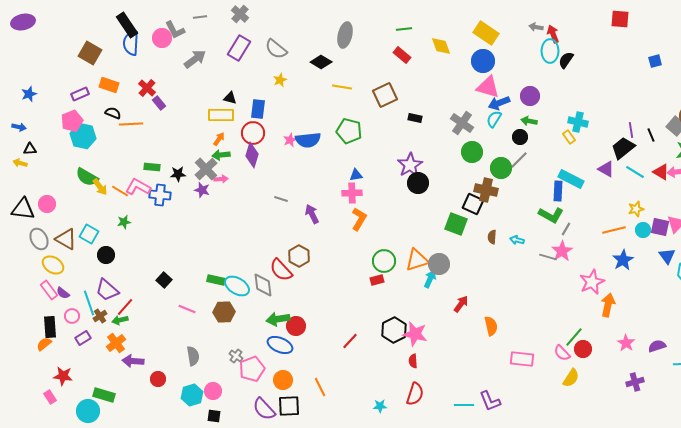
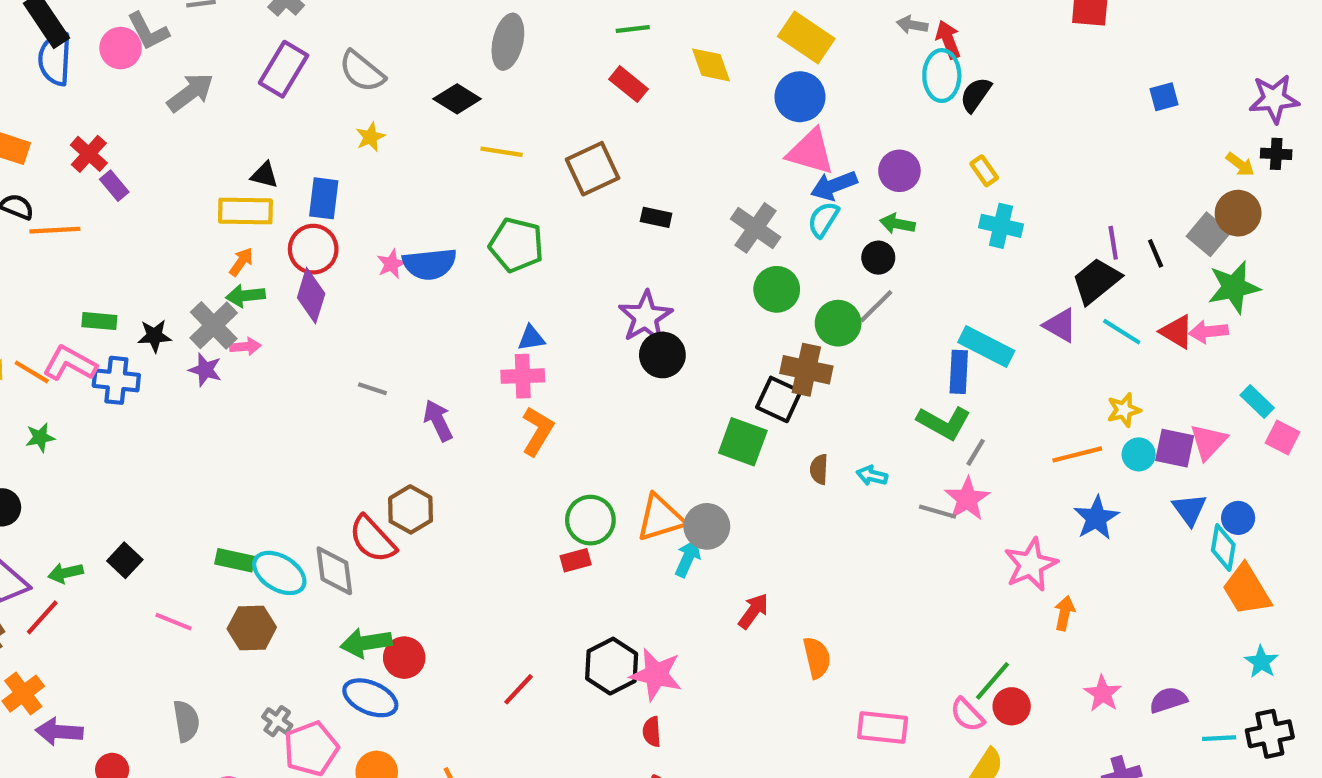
yellow rectangle: (569, 137) -> (984, 171), moved
orange arrow: (608, 305) -> (1065, 613), size x0.7
green arrow: (120, 320) -> (66, 573), moved

